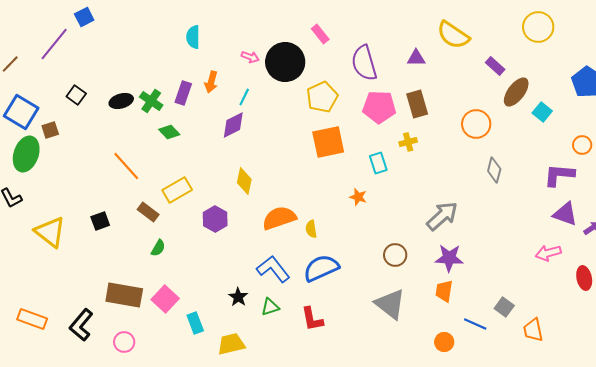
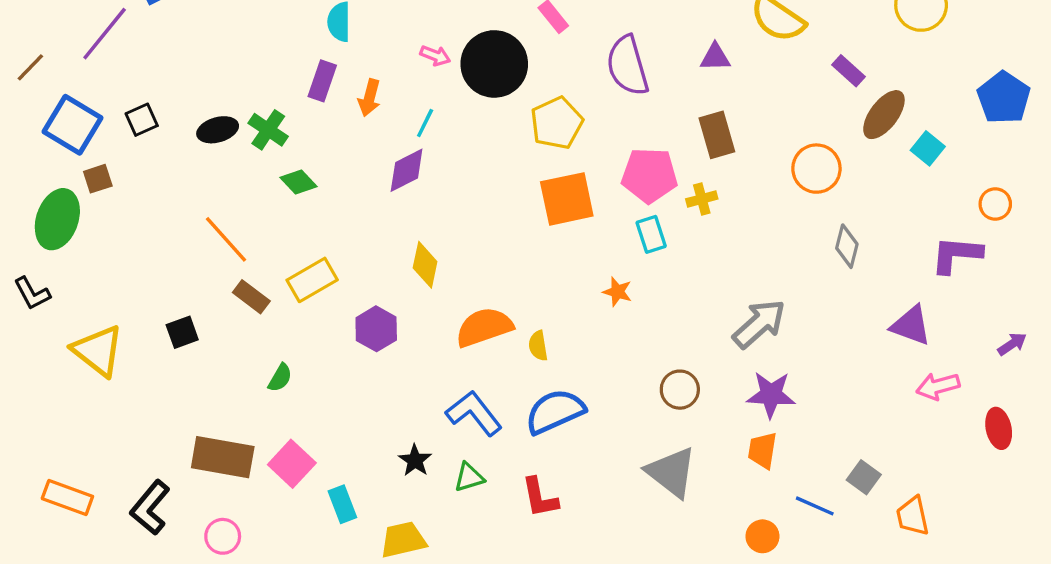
purple rectangle: (183, 93) -> (322, 81), moved
black square: (76, 95) -> (142, 120), turned 30
pink pentagon: (379, 107) -> (649, 175), moved
blue square: (21, 112) -> (73, 125), moved
brown rectangle: (148, 212) -> (251, 297), moved
purple triangle: (565, 214) -> (911, 325), moved

